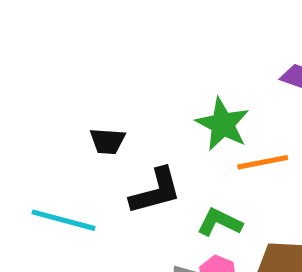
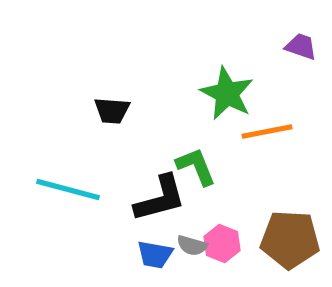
black L-shape: (156, 191) -> (160, 198), moved
green L-shape: (220, 222) -> (196, 166), moved, turned 42

